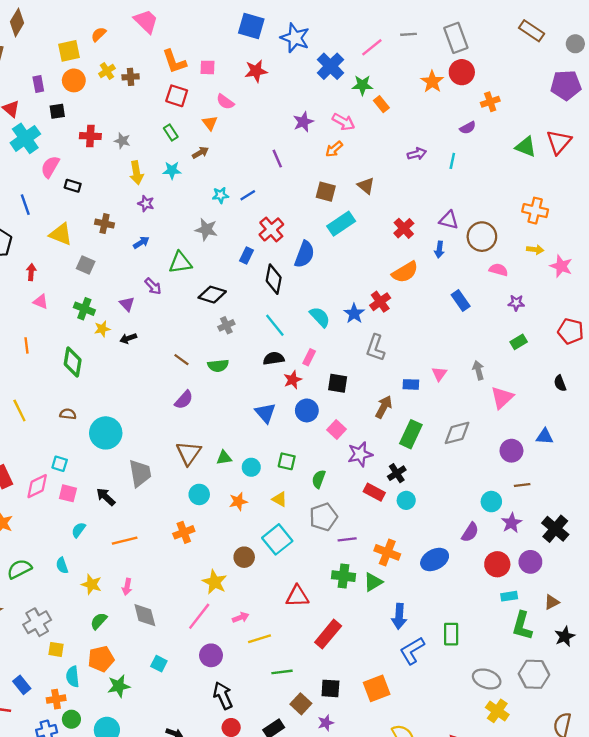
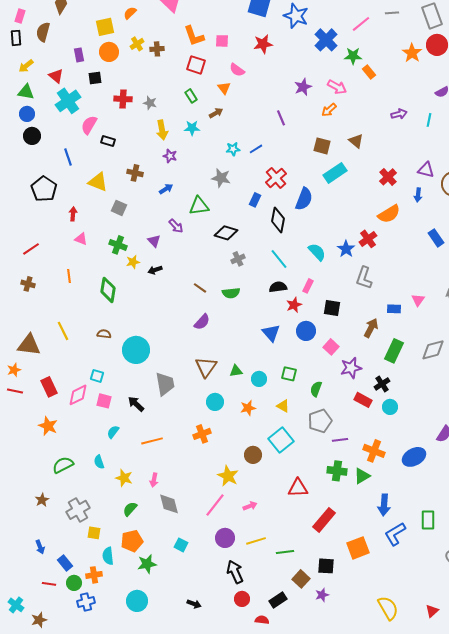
yellow line: (260, 639) -> (256, 541), moved
orange square: (377, 688) -> (358, 548), moved
green circle: (71, 719) -> (74, 583), moved

